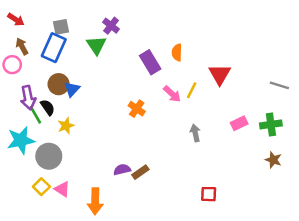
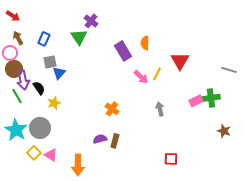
gray square: (61, 27) -> (50, 62), moved
blue rectangle: (54, 48) -> (44, 39), size x0.6
brown circle: (59, 84) -> (14, 69), moved
orange cross: (137, 109) -> (112, 109), moved
green line: (35, 115) -> (17, 96), moved
green cross: (271, 124) -> (211, 98), moved
cyan star: (21, 140) -> (16, 130), moved, turned -30
brown rectangle: (140, 172) -> (115, 141), turned -40

